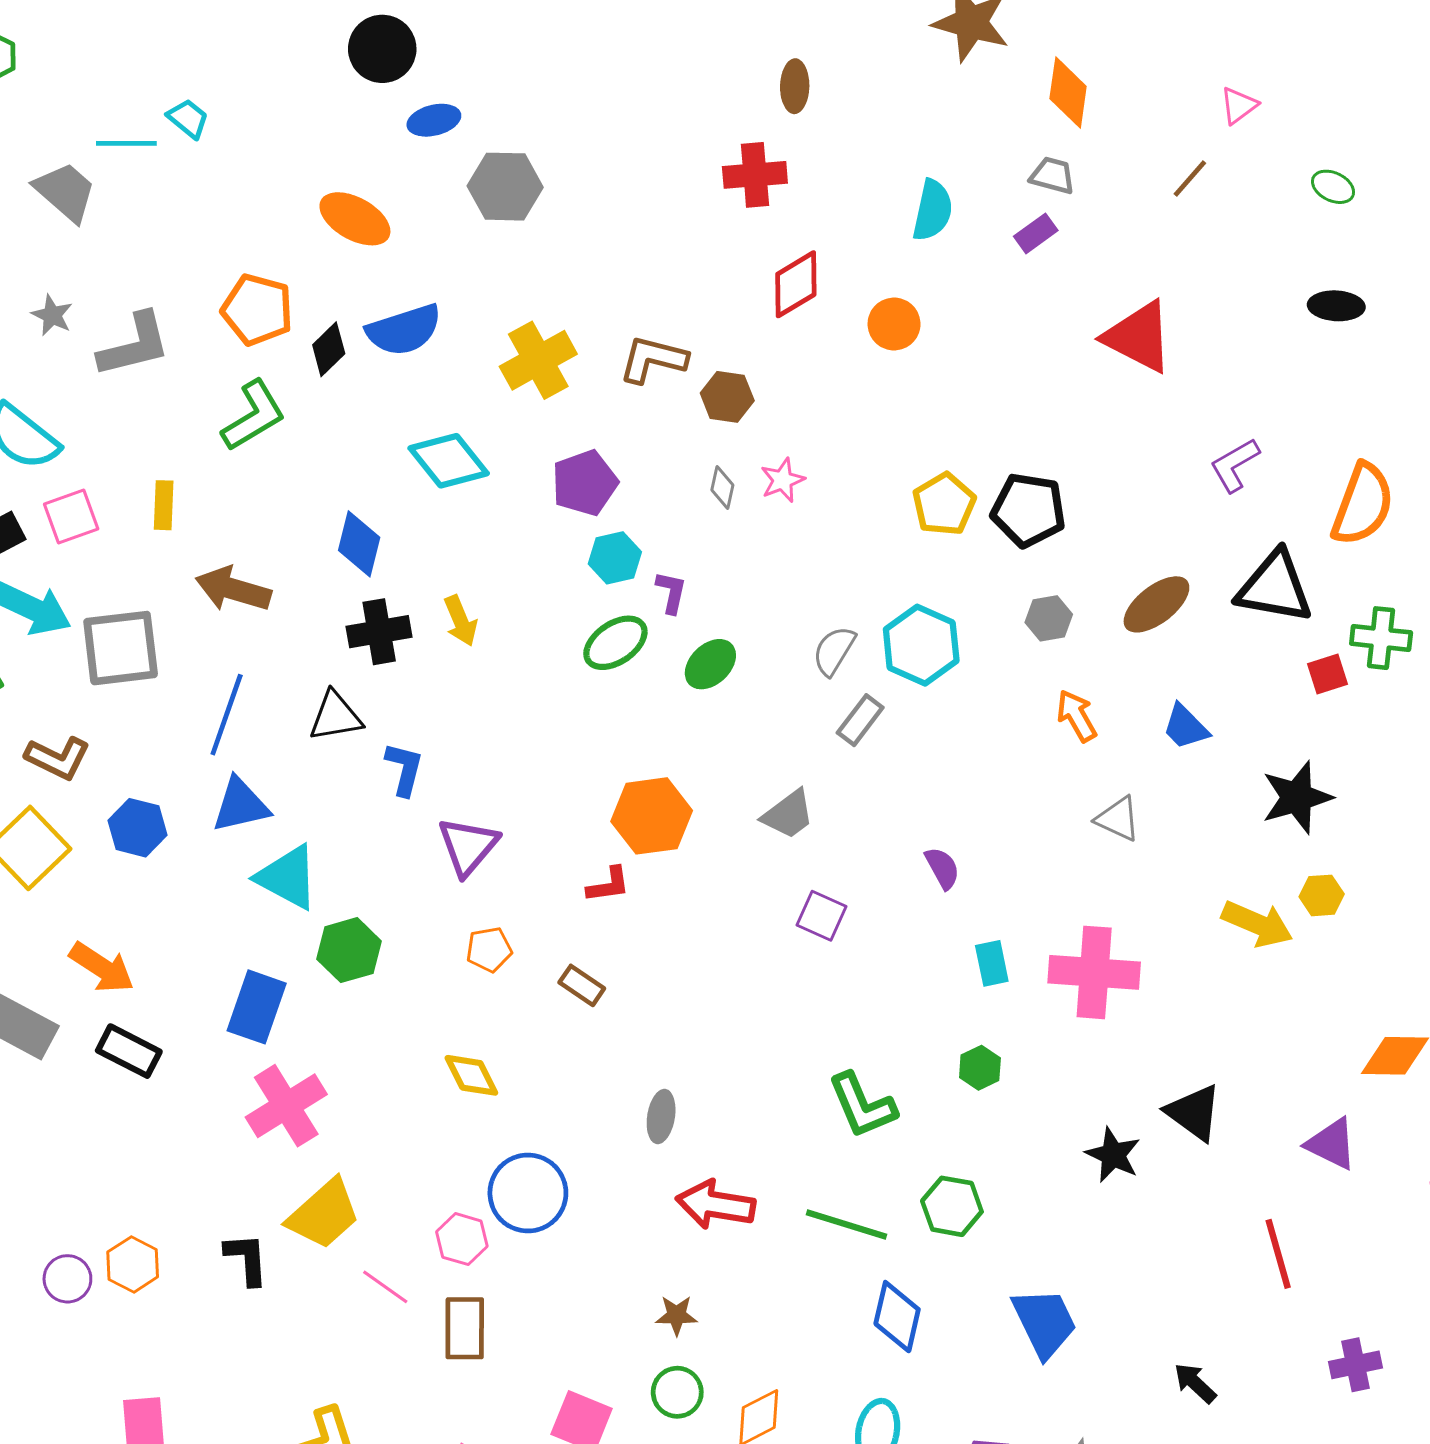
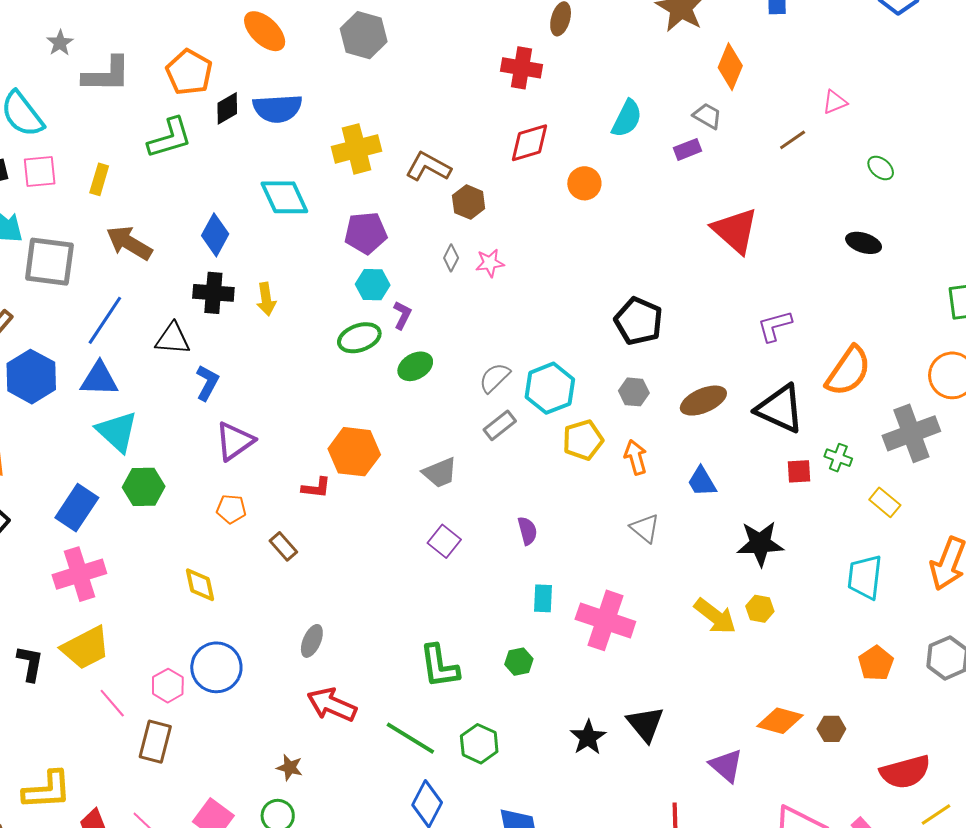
yellow pentagon: (944, 504) -> (583, 440), moved
green cross: (1381, 638) -> (838, 458), size x0.7
blue hexagon: (137, 828) -> (31, 377), size x1.4

